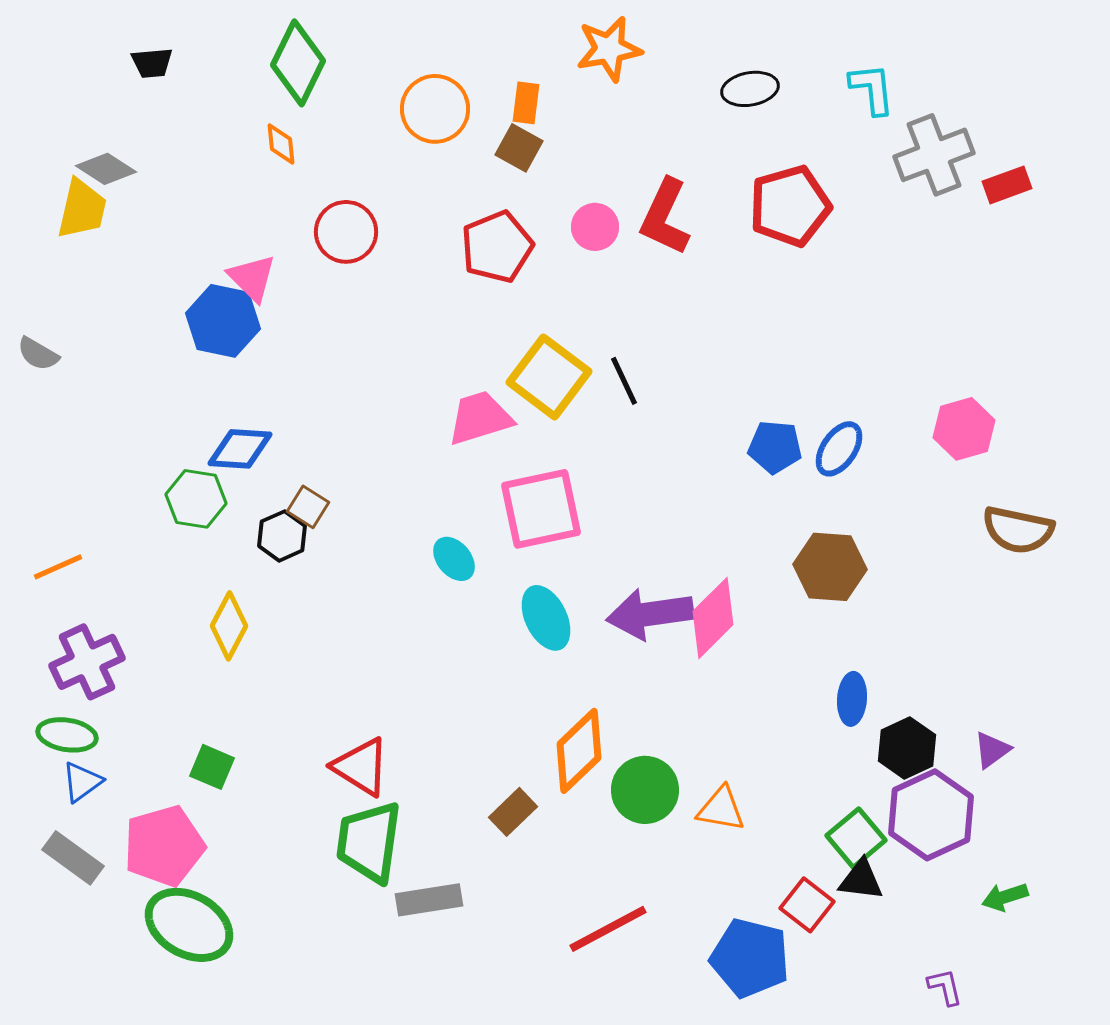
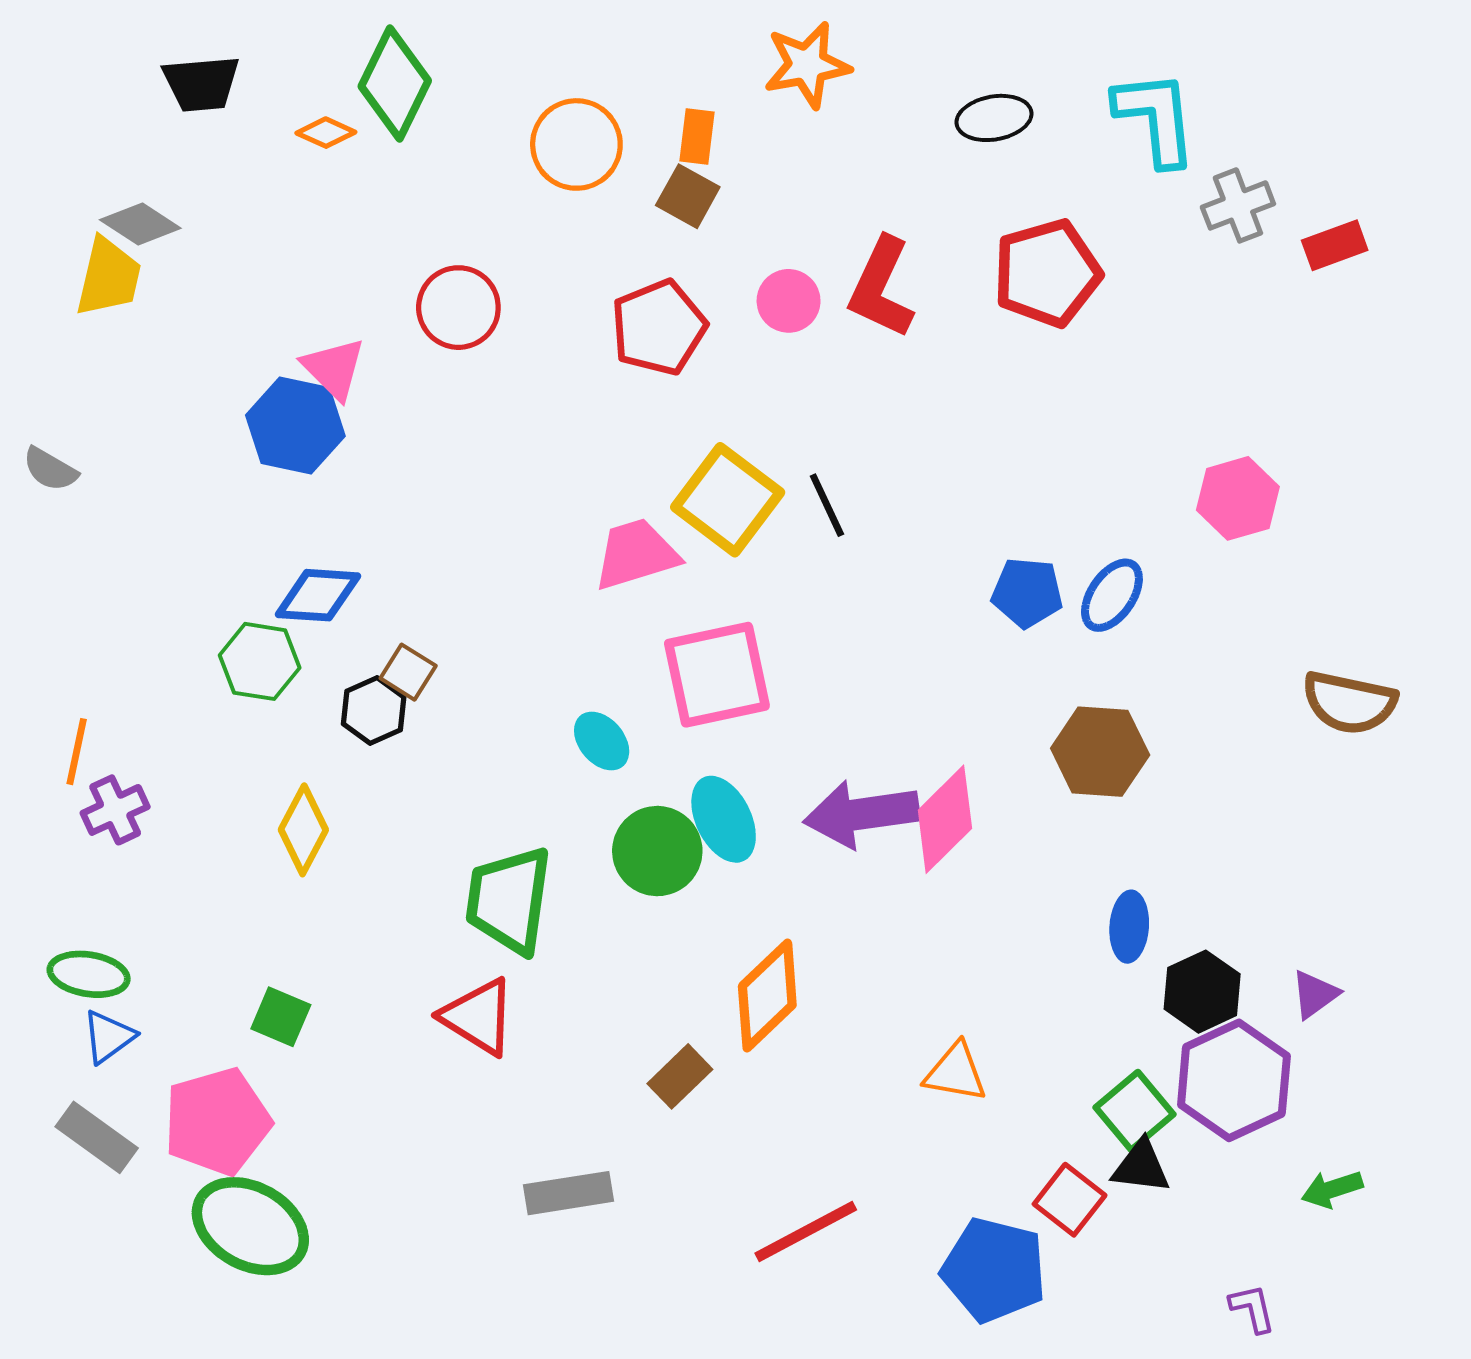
black trapezoid: (152, 63) -> (201, 84), size x1.4
cyan L-shape: (872, 89) -> (1156, 118), size x1.4
orange diamond: (281, 144) -> (326, 133), moved, turned -60
gray cross: (934, 155) -> (1238, 205), size x0.7
pink hexagon: (964, 429) -> (1238, 498), moved
orange line: (58, 567) -> (77, 752), turned -54
purple cross: (87, 662) -> (115, 810), moved, size x0.7
green circle: (645, 790) -> (657, 851), moved
green trapezoid: (369, 842) -> (509, 900), moved

